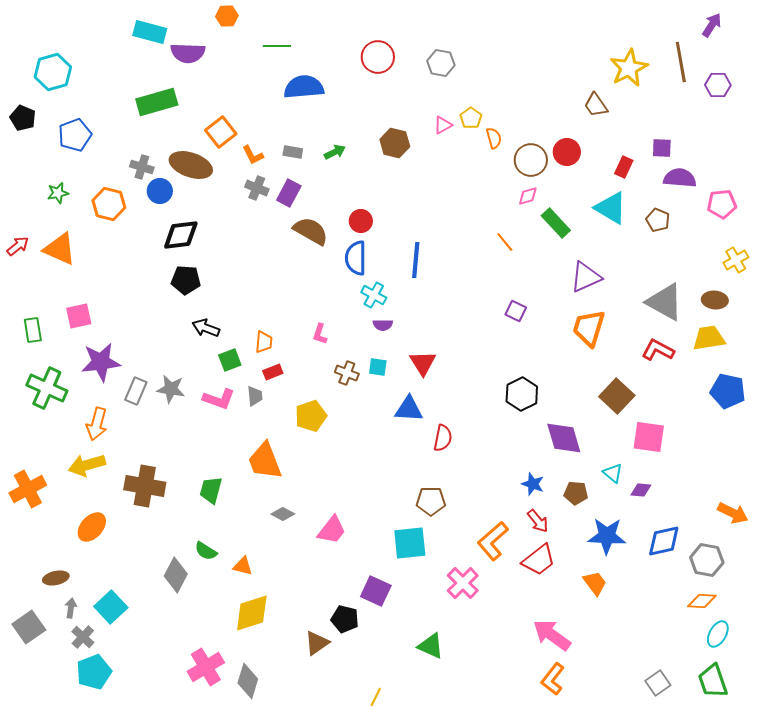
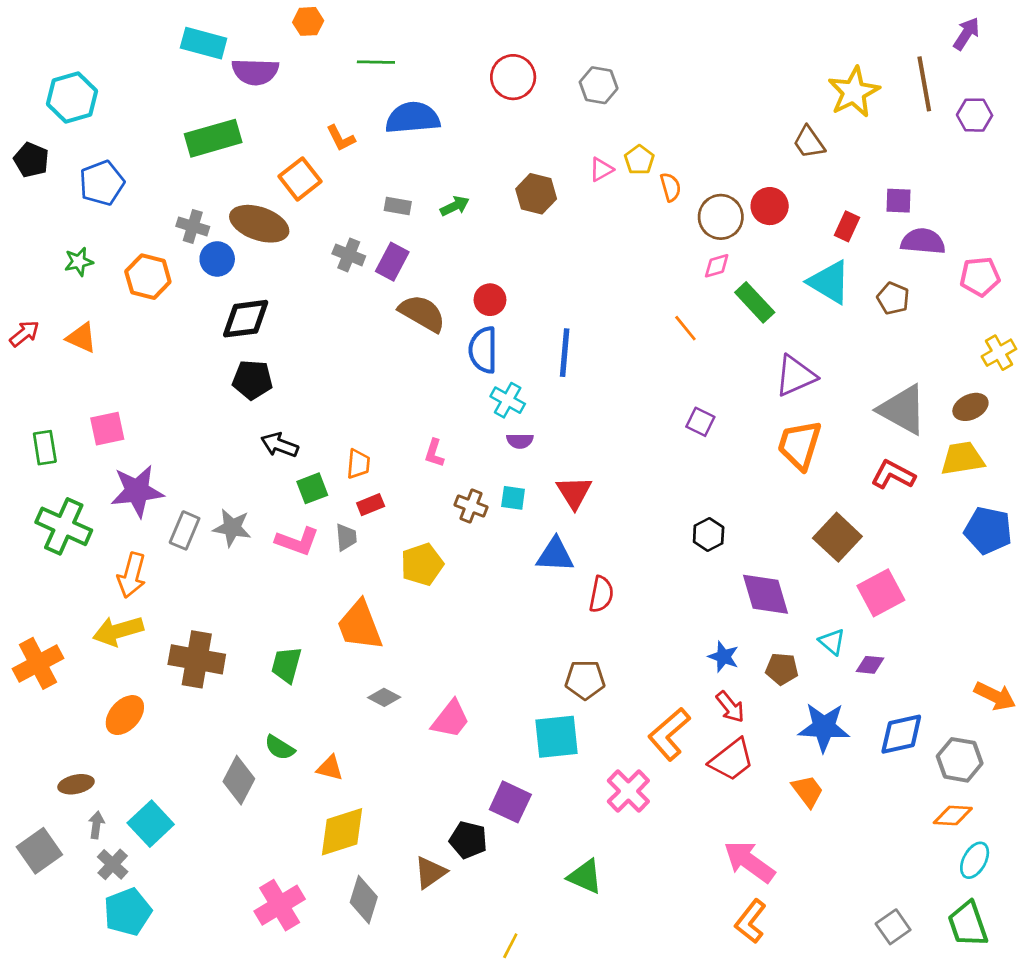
orange L-shape: (253, 155) -> (341, 138), moved
orange triangle: (60, 249) -> (81, 338), size x0.7
brown ellipse: (715, 300) -> (970, 407), turned -30
black hexagon: (522, 394) -> (709, 535), size x0.7
pink square: (649, 437) -> (881, 593), turned -36
gray diamond: (248, 681) -> (364, 900), moved

